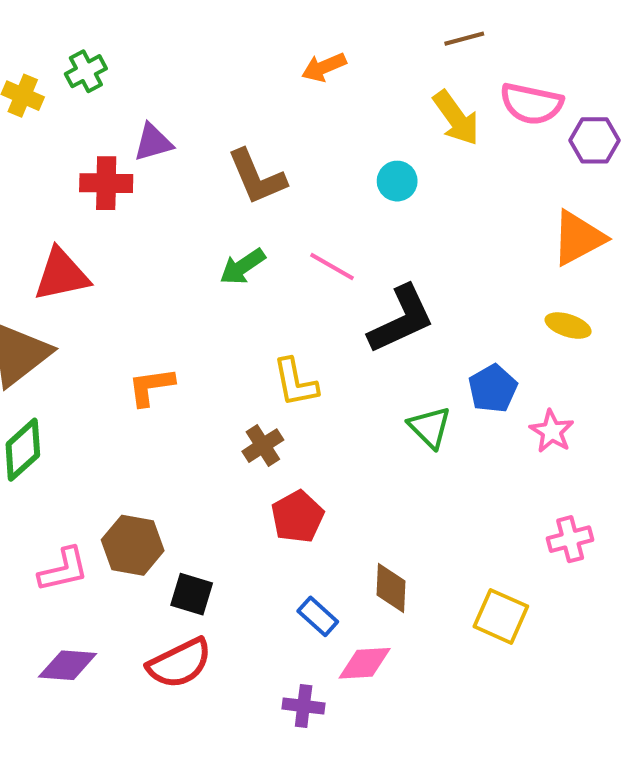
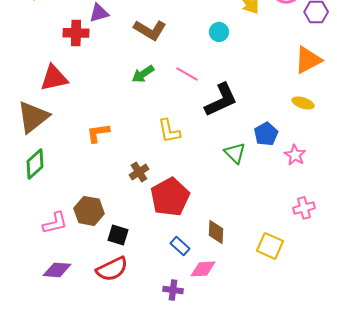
brown L-shape: (257, 177) -> (150, 30), turned -36
brown cross: (263, 446) -> (139, 172), moved
red pentagon: (297, 517) -> (170, 197), size x1.5

